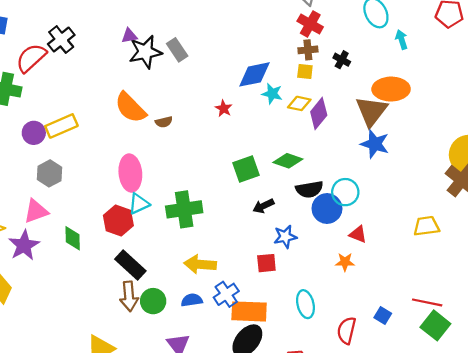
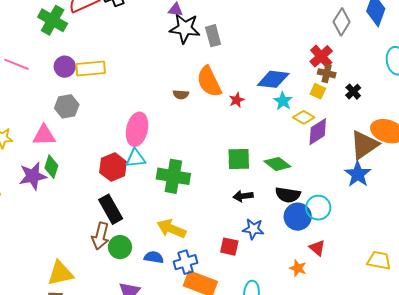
red cross: (310, 24) -> (321, 56), moved
orange semicircle: (130, 108) -> (209, 82), moved
green diamond: (73, 238) -> (51, 167), moved
purple star: (24, 245) -> (33, 176), moved

